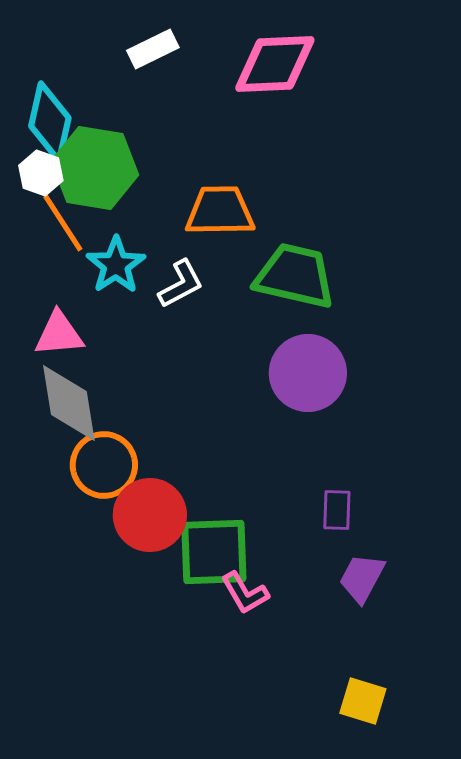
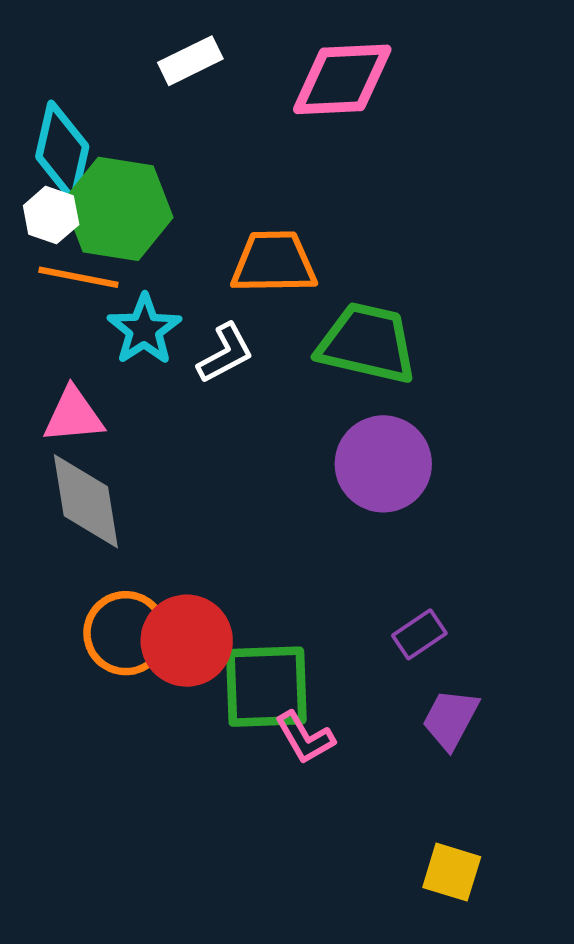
orange line: (63, 223) -> (78, 277), turned -46
orange circle: (104, 465) -> (126, 633), moved
purple rectangle: (337, 510) -> (419, 634), turned 54

